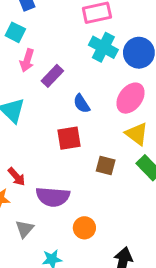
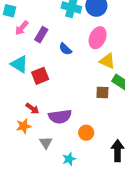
pink arrow: (27, 60) -> (22, 28), turned 35
red square: (69, 138) -> (40, 76), moved
brown square: (106, 166) -> (102, 92), moved

